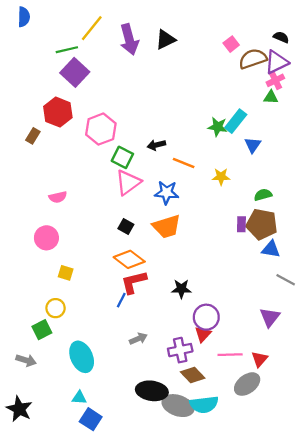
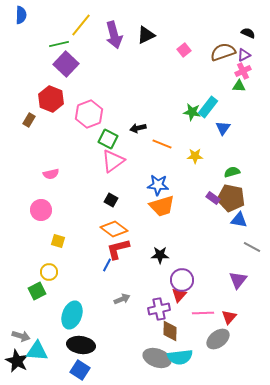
pink square: (231, 44) -> (184, 50), moved
purple triangle: (277, 62) -> (244, 55), size x0.6
blue star: (167, 192) -> (158, 185), moved
purple rectangle: (241, 224) -> (213, 198), turned -56
orange trapezoid: (167, 227) -> (162, 206), moved
cyan ellipse: (82, 357) -> (72, 315), turned 44
gray arrow: (26, 360) -> (21, 336), moved
brown diamond: (193, 375) -> (170, 331), turned 45
black ellipse: (152, 391) -> (81, 345), moved
cyan triangle: (79, 398) -> (37, 351), moved, size x1.6

